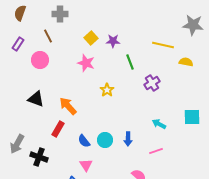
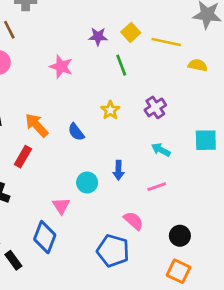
yellow square: (91, 38) -> (131, 32), moved
purple cross: (152, 83) -> (155, 107), moved
yellow star: (107, 90) -> (110, 110), moved
cyan circle: (105, 140) -> (87, 183), moved
blue semicircle: (84, 141) -> (76, 132), moved

